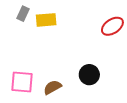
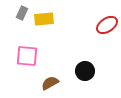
pink square: (22, 82) -> (27, 56), moved

